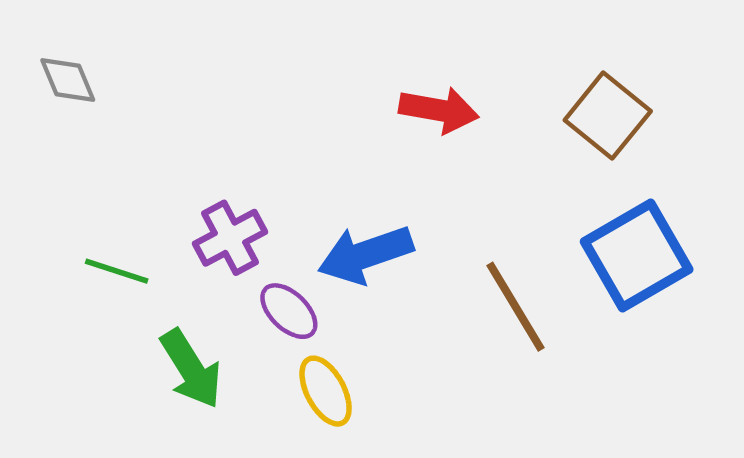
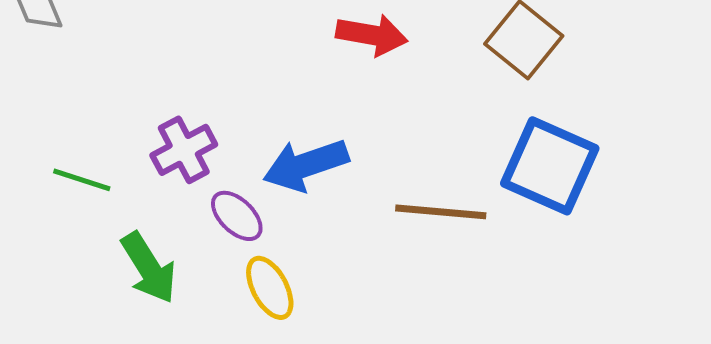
blue square: (637, 256) -> (550, 166), turned -36
brown line: (516, 307) -> (441, 212), turned -54

